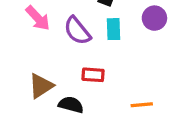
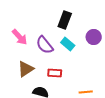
cyan rectangle: (113, 29) -> (68, 44), turned -48
brown triangle: (41, 86) -> (26, 69), moved

